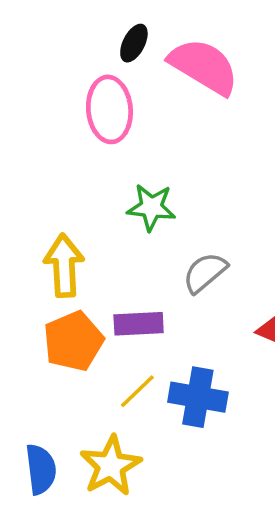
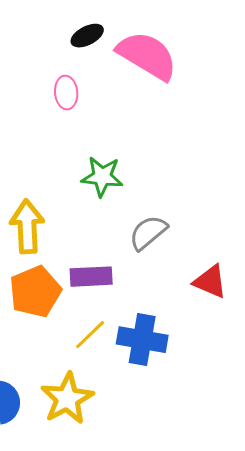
black ellipse: (134, 43) -> (87, 36), turned 36
pink ellipse: (109, 109) -> (66, 93), size x0.6

